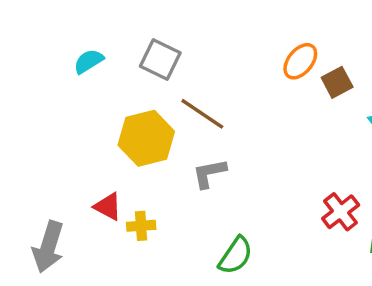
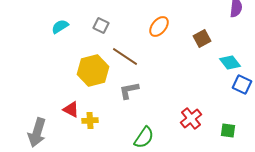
gray square: (160, 60) -> (101, 26), size x0.7
orange ellipse: (300, 61) -> (159, 26), moved
red cross: (341, 212) -> (191, 118), moved

